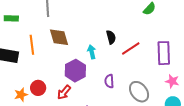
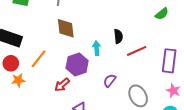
orange line: (32, 45) -> (39, 59), moved, turned 36
purple semicircle: (109, 81) -> (110, 81), turned 32
red circle: (38, 88) -> (11, 63), moved

